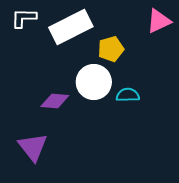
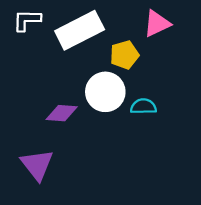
pink triangle: (159, 21) -> (157, 24), moved

